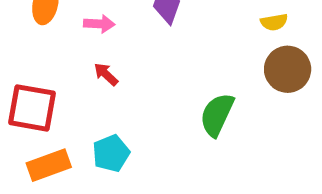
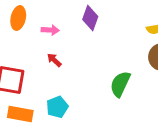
orange rectangle: (49, 165) -> (20, 114), turned 30

